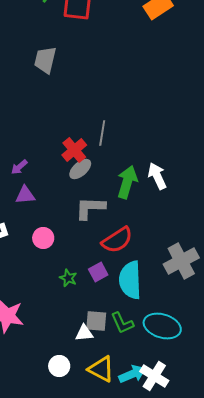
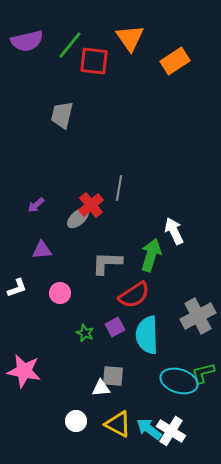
purple arrow: (19, 167) -> (36, 205), moved
gray ellipse: (80, 169) -> (78, 218), moved
green arrow: (127, 182) -> (151, 255), moved
green L-shape: (122, 323) -> (203, 373), moved, turned 100
cyan arrow: (132, 374) -> (149, 429), turned -120

